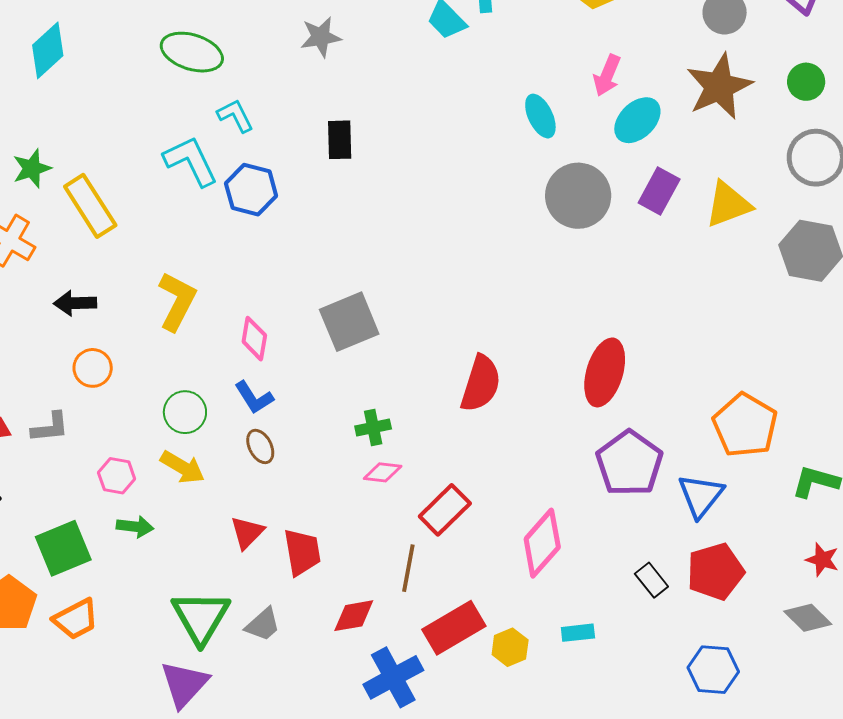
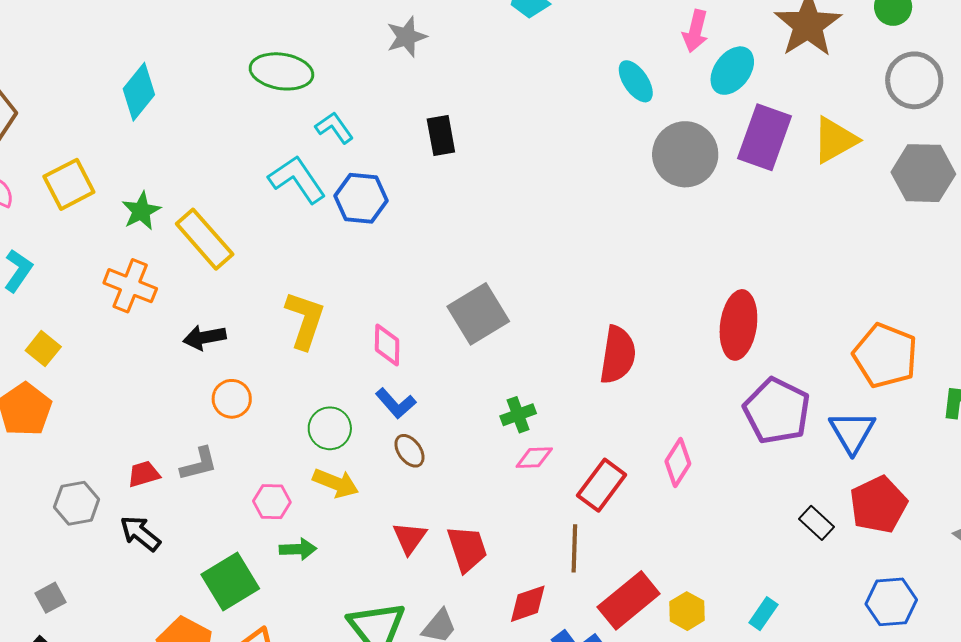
purple rectangle: (659, 191) -> (764, 137), size x1.4
pink diamond: (542, 543) -> (678, 463), moved, size x0.7
cyan rectangle: (578, 633) -> (763, 614), moved, turned -40

